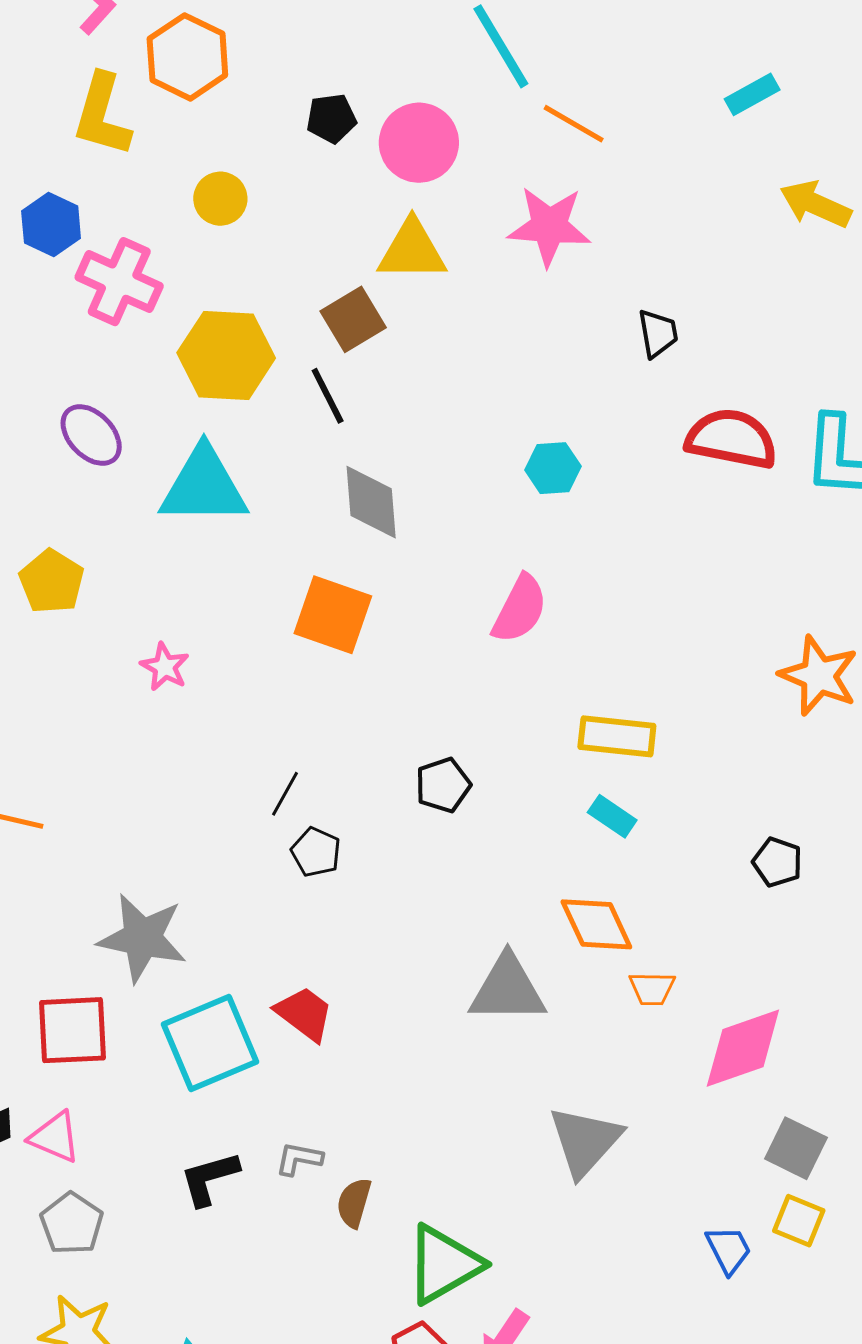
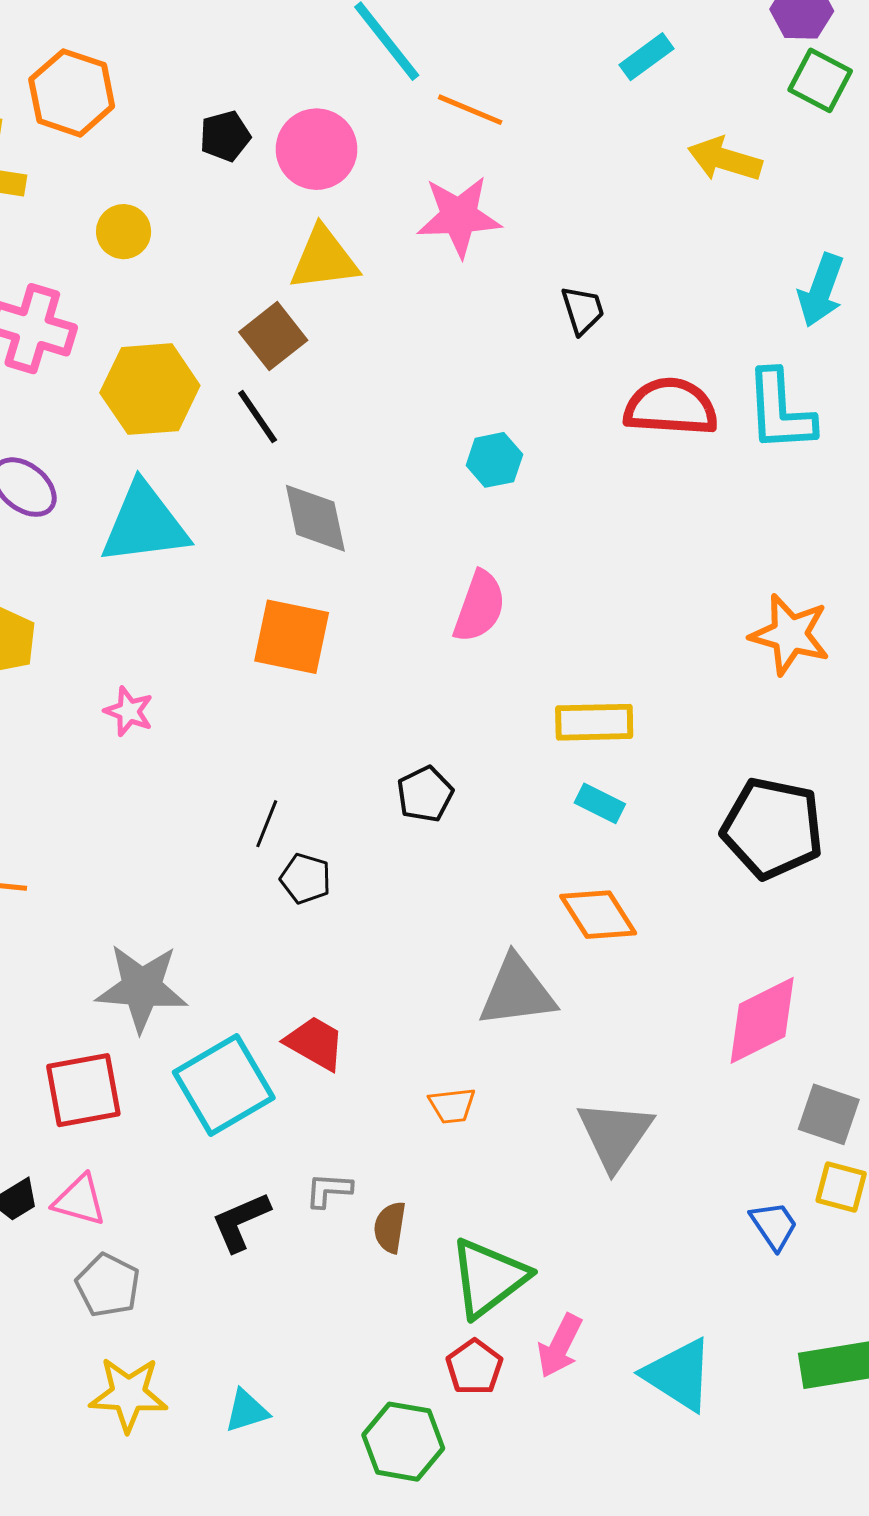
black pentagon: (777, 862) -> (773, 828), size x2.0
orange trapezoid: (652, 989) -> (452, 1105), moved

